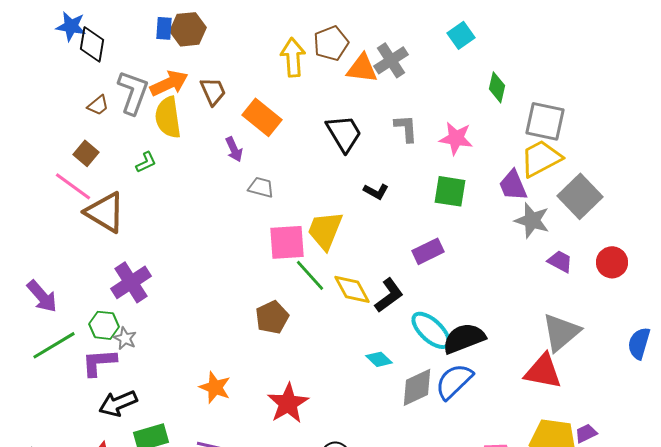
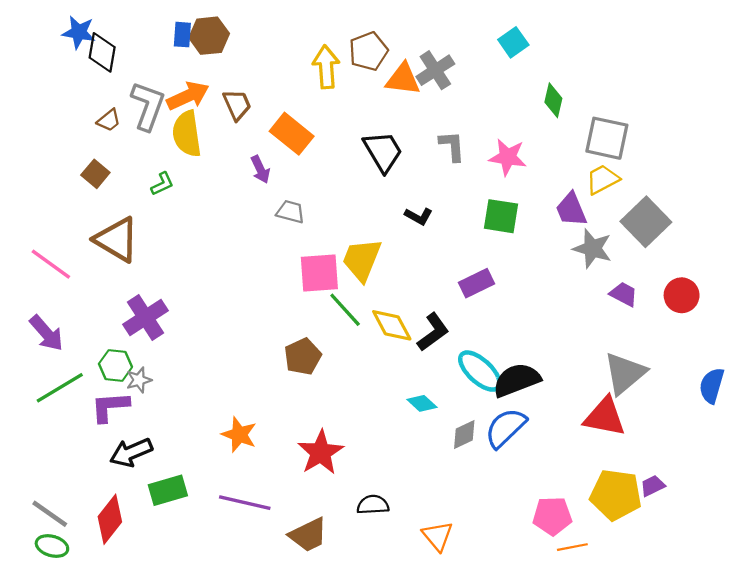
yellow trapezoid: (541, 158) -> (602, 179), size x0.7
pink line: (73, 186) -> (51, 264), moved
gray star: (125, 338) -> (139, 380), turned 30
gray diamond: (417, 387) -> (464, 435), size x0.7

